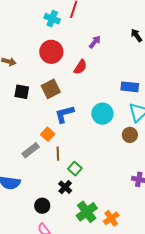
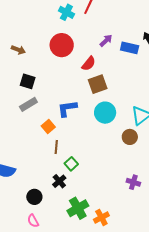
blue rectangle: (130, 87) -> (130, 48), moved
brown square: (51, 89) -> (98, 84), moved
gray rectangle: (31, 150) -> (28, 104), moved

